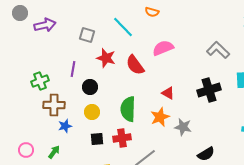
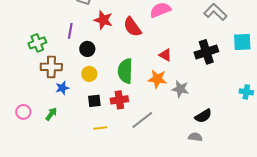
orange star: (160, 117) -> (157, 79), turned 30

